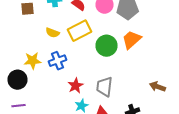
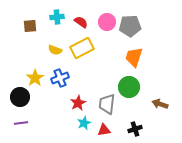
orange trapezoid: (132, 40) -> (134, 57), turned -30
green circle: (106, 46) -> (129, 87), moved
yellow star: (32, 61) -> (35, 78), turned -30

